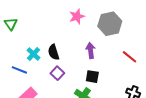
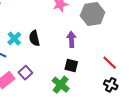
red line: (130, 57) -> (110, 63), moved
purple square: (57, 73) -> (25, 73), moved

